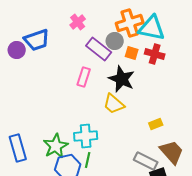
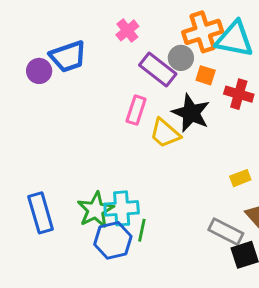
red cross: (155, 54) -> (239, 94), moved
yellow trapezoid: (114, 104) -> (165, 133), moved
cyan cross: (86, 136) -> (122, 208), moved

